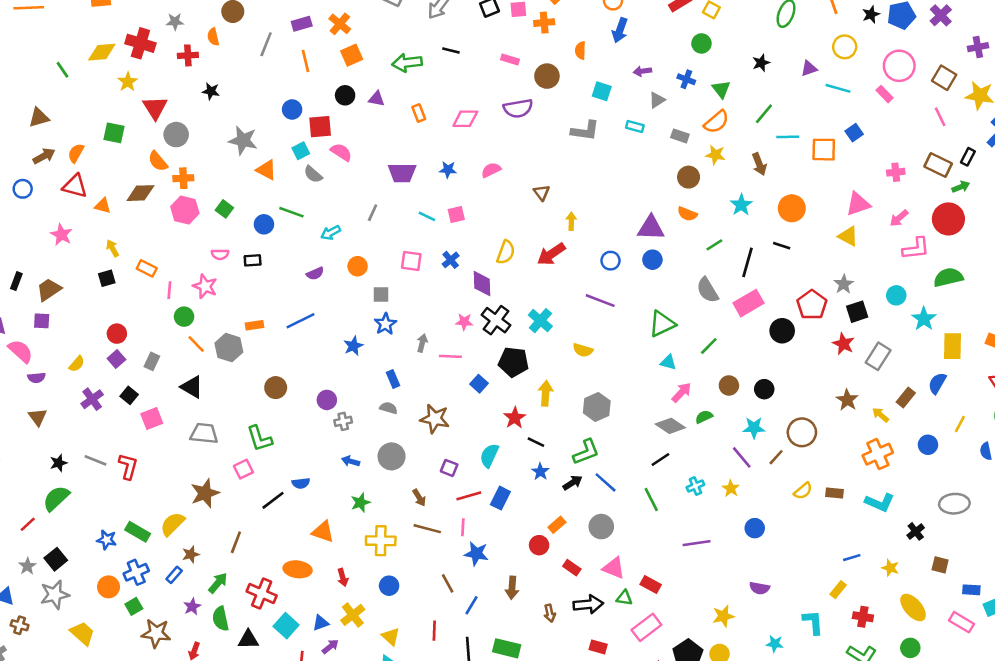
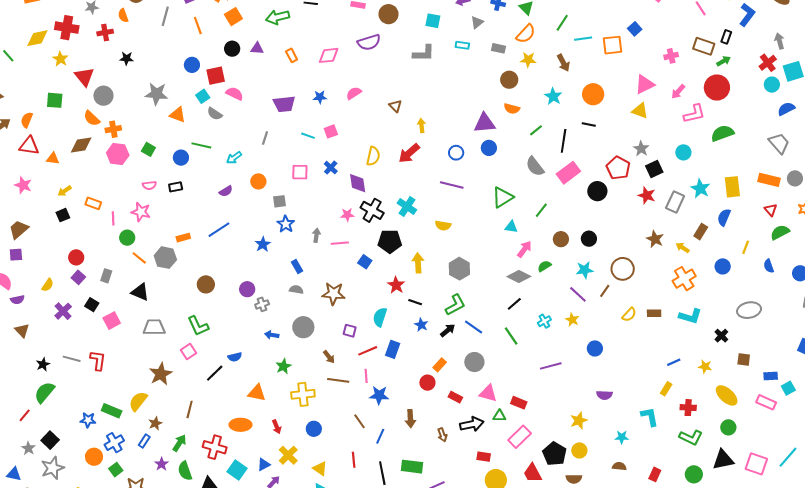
yellow arrow: (113, 248) -> (65, 191), turned -88
cyan star: (924, 319) -> (700, 189), moved

